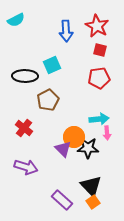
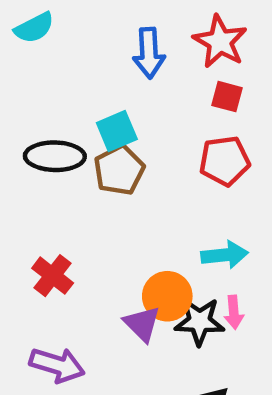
brown pentagon: (48, 100) -> (119, 170), moved
pink arrow: (107, 133) -> (234, 312), moved

